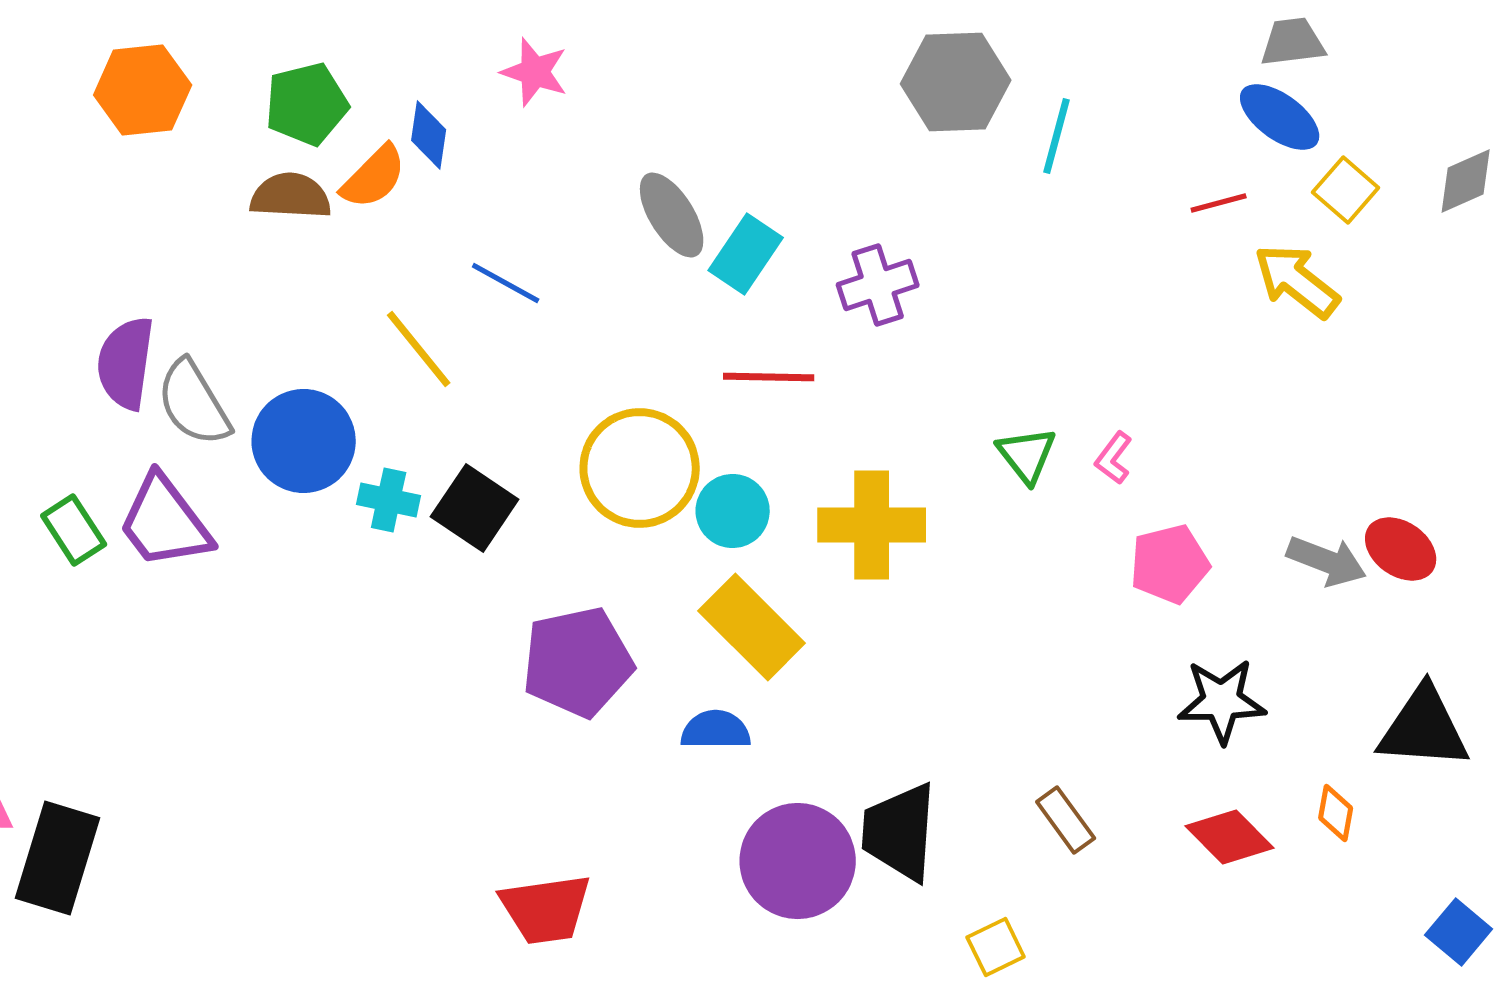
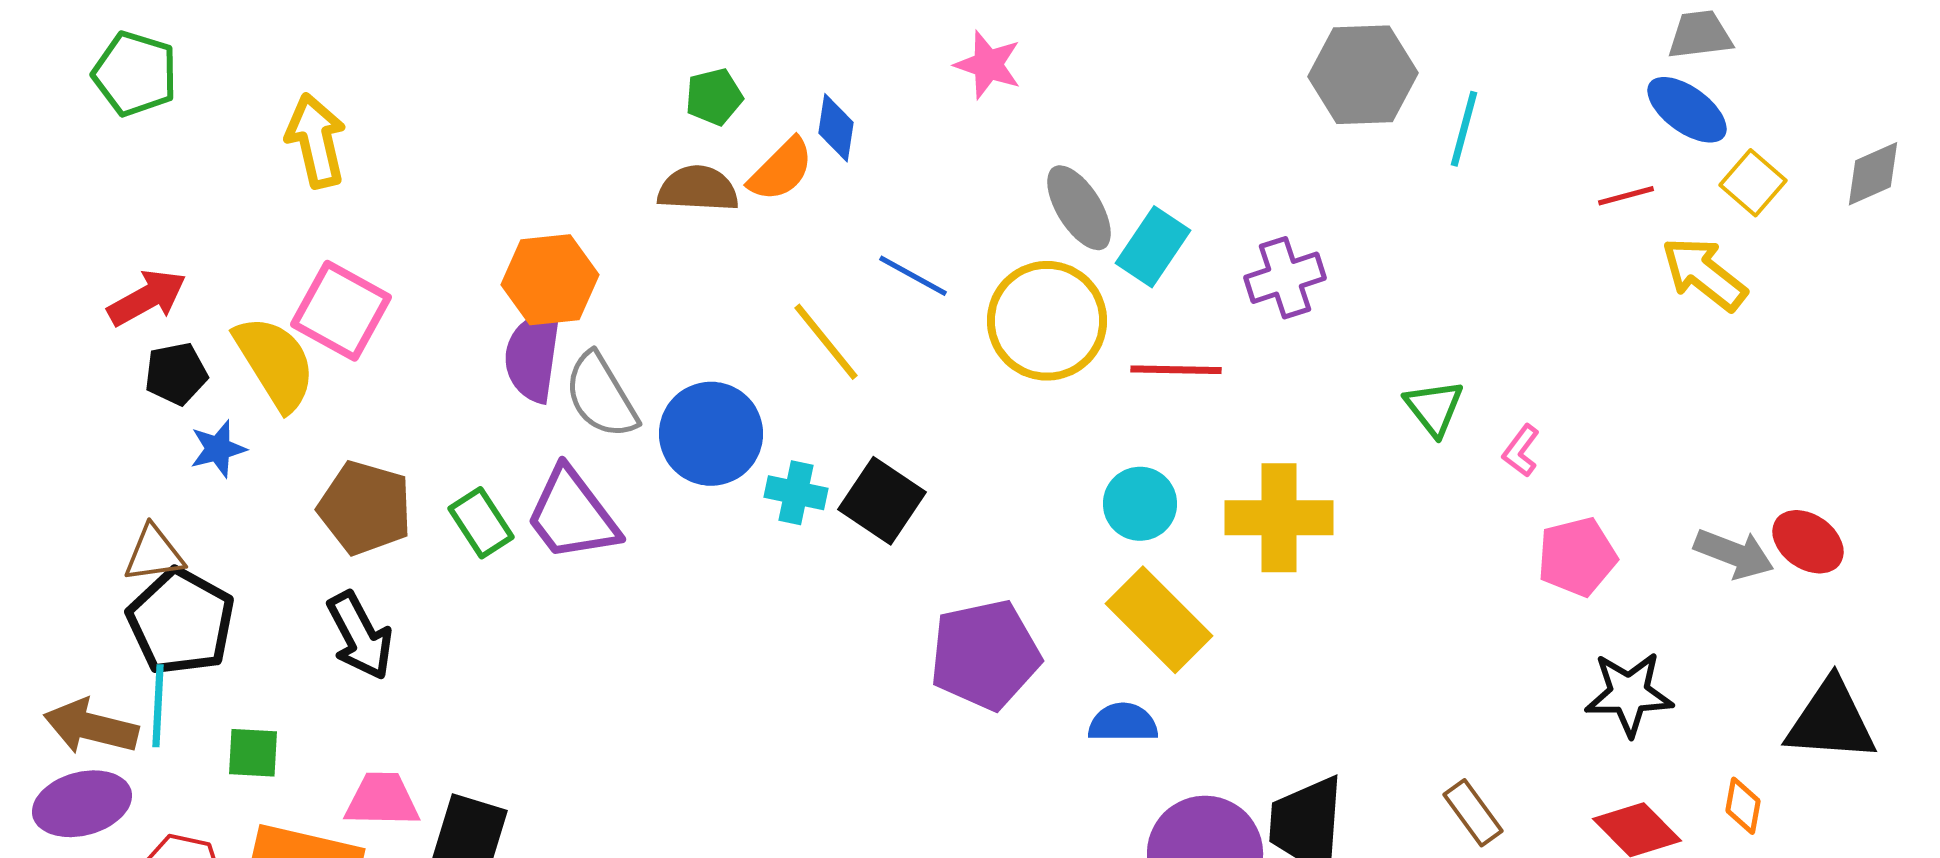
pink star: (535, 72) -> (988, 65), moved
orange hexagon: (143, 90) -> (550, 280), moved
green pentagon: (307, 104) -> (714, 97), size x0.7
green triangle: (1027, 455) -> (1434, 408), moved
yellow circle: (640, 468) -> (1047, 321), moved

